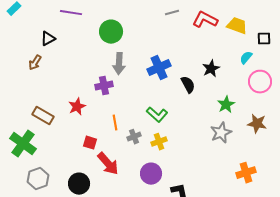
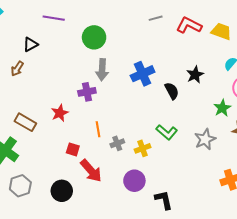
green star: (226, 105) -> (222, 108), moved
green L-shape: (157, 115) -> (167, 132), moved

